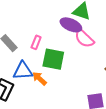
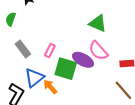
purple ellipse: (71, 25) -> (83, 60), moved
blue triangle: (23, 71) -> (34, 78), turned -40

